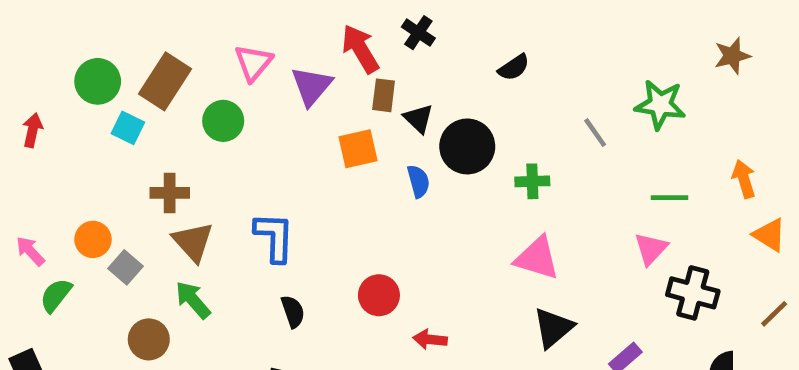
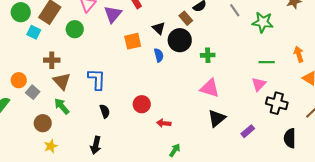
brown rectangle: (384, 95) -> (186, 18), moved, turned -48
gray line: (595, 133) -> (235, 10), moved

